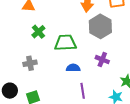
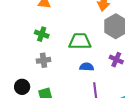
green cross: (38, 32) -> (42, 34), moved, turned -32

